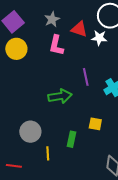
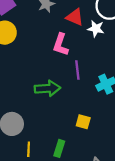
pink L-shape: (56, 45) -> (61, 45), moved
green rectangle: (72, 139) -> (59, 148), moved

